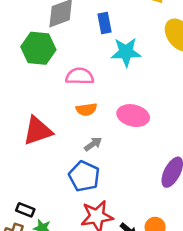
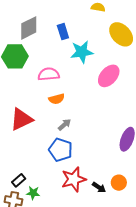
pink ellipse: (133, 116) -> (109, 76), moved, turned -55
black rectangle: (25, 210) -> (19, 180), turned -56

